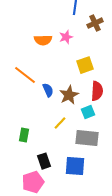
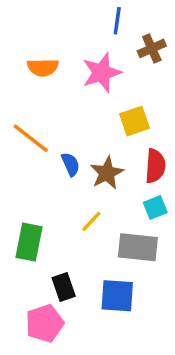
pink star: (66, 37) -> (102, 73), size x1.6
orange semicircle: (43, 40) -> (43, 67), moved
cyan square: (88, 112) -> (155, 207), moved
green rectangle: (24, 135) -> (29, 242), size x1.5

